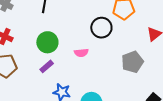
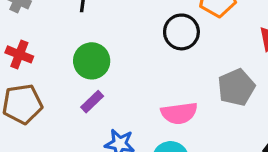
pink semicircle: (81, 53) -> (179, 113), moved, size x1.5

